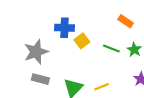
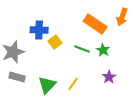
orange rectangle: (126, 21) -> (95, 24), size x1.6
yellow line: (102, 87) -> (73, 84), turned -32

